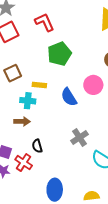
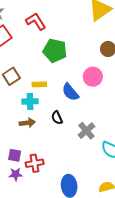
green pentagon: (59, 54) -> (55, 51), turned -30
black semicircle: (37, 146) -> (57, 118), moved
red cross: (24, 163) -> (35, 163), turned -36

